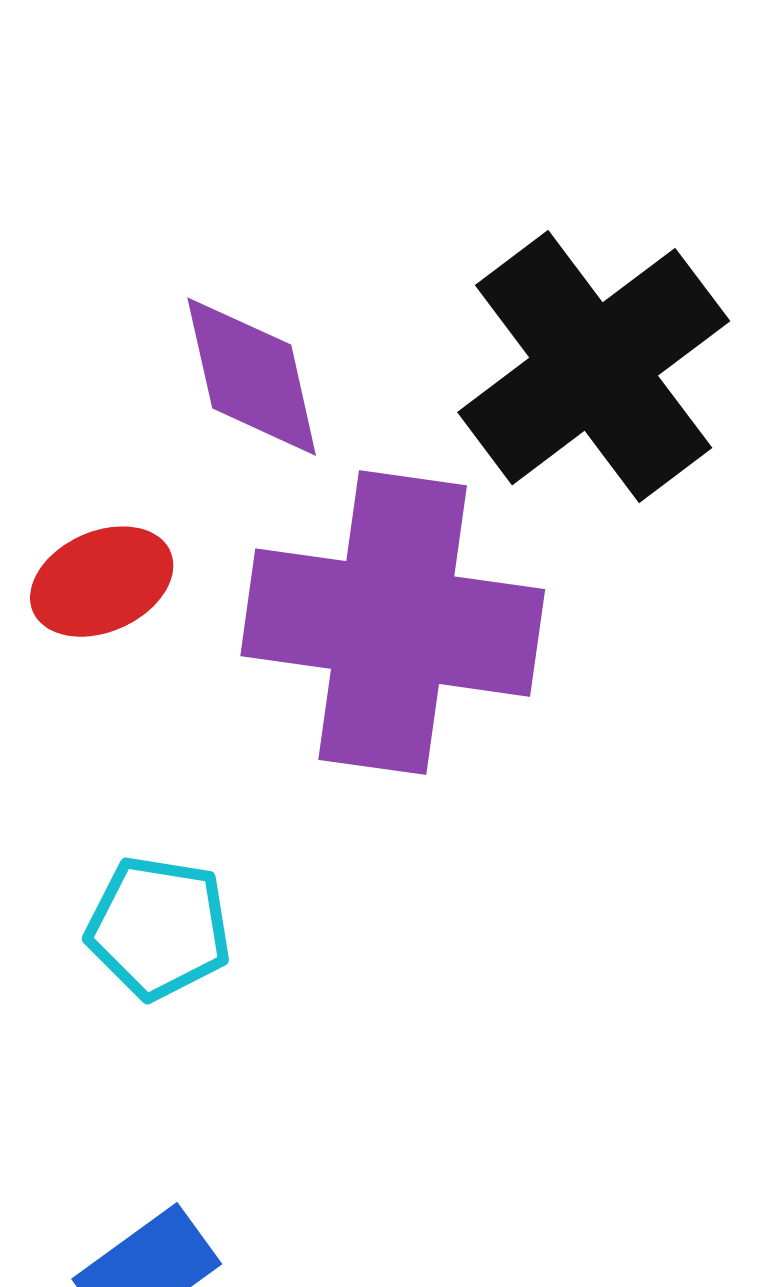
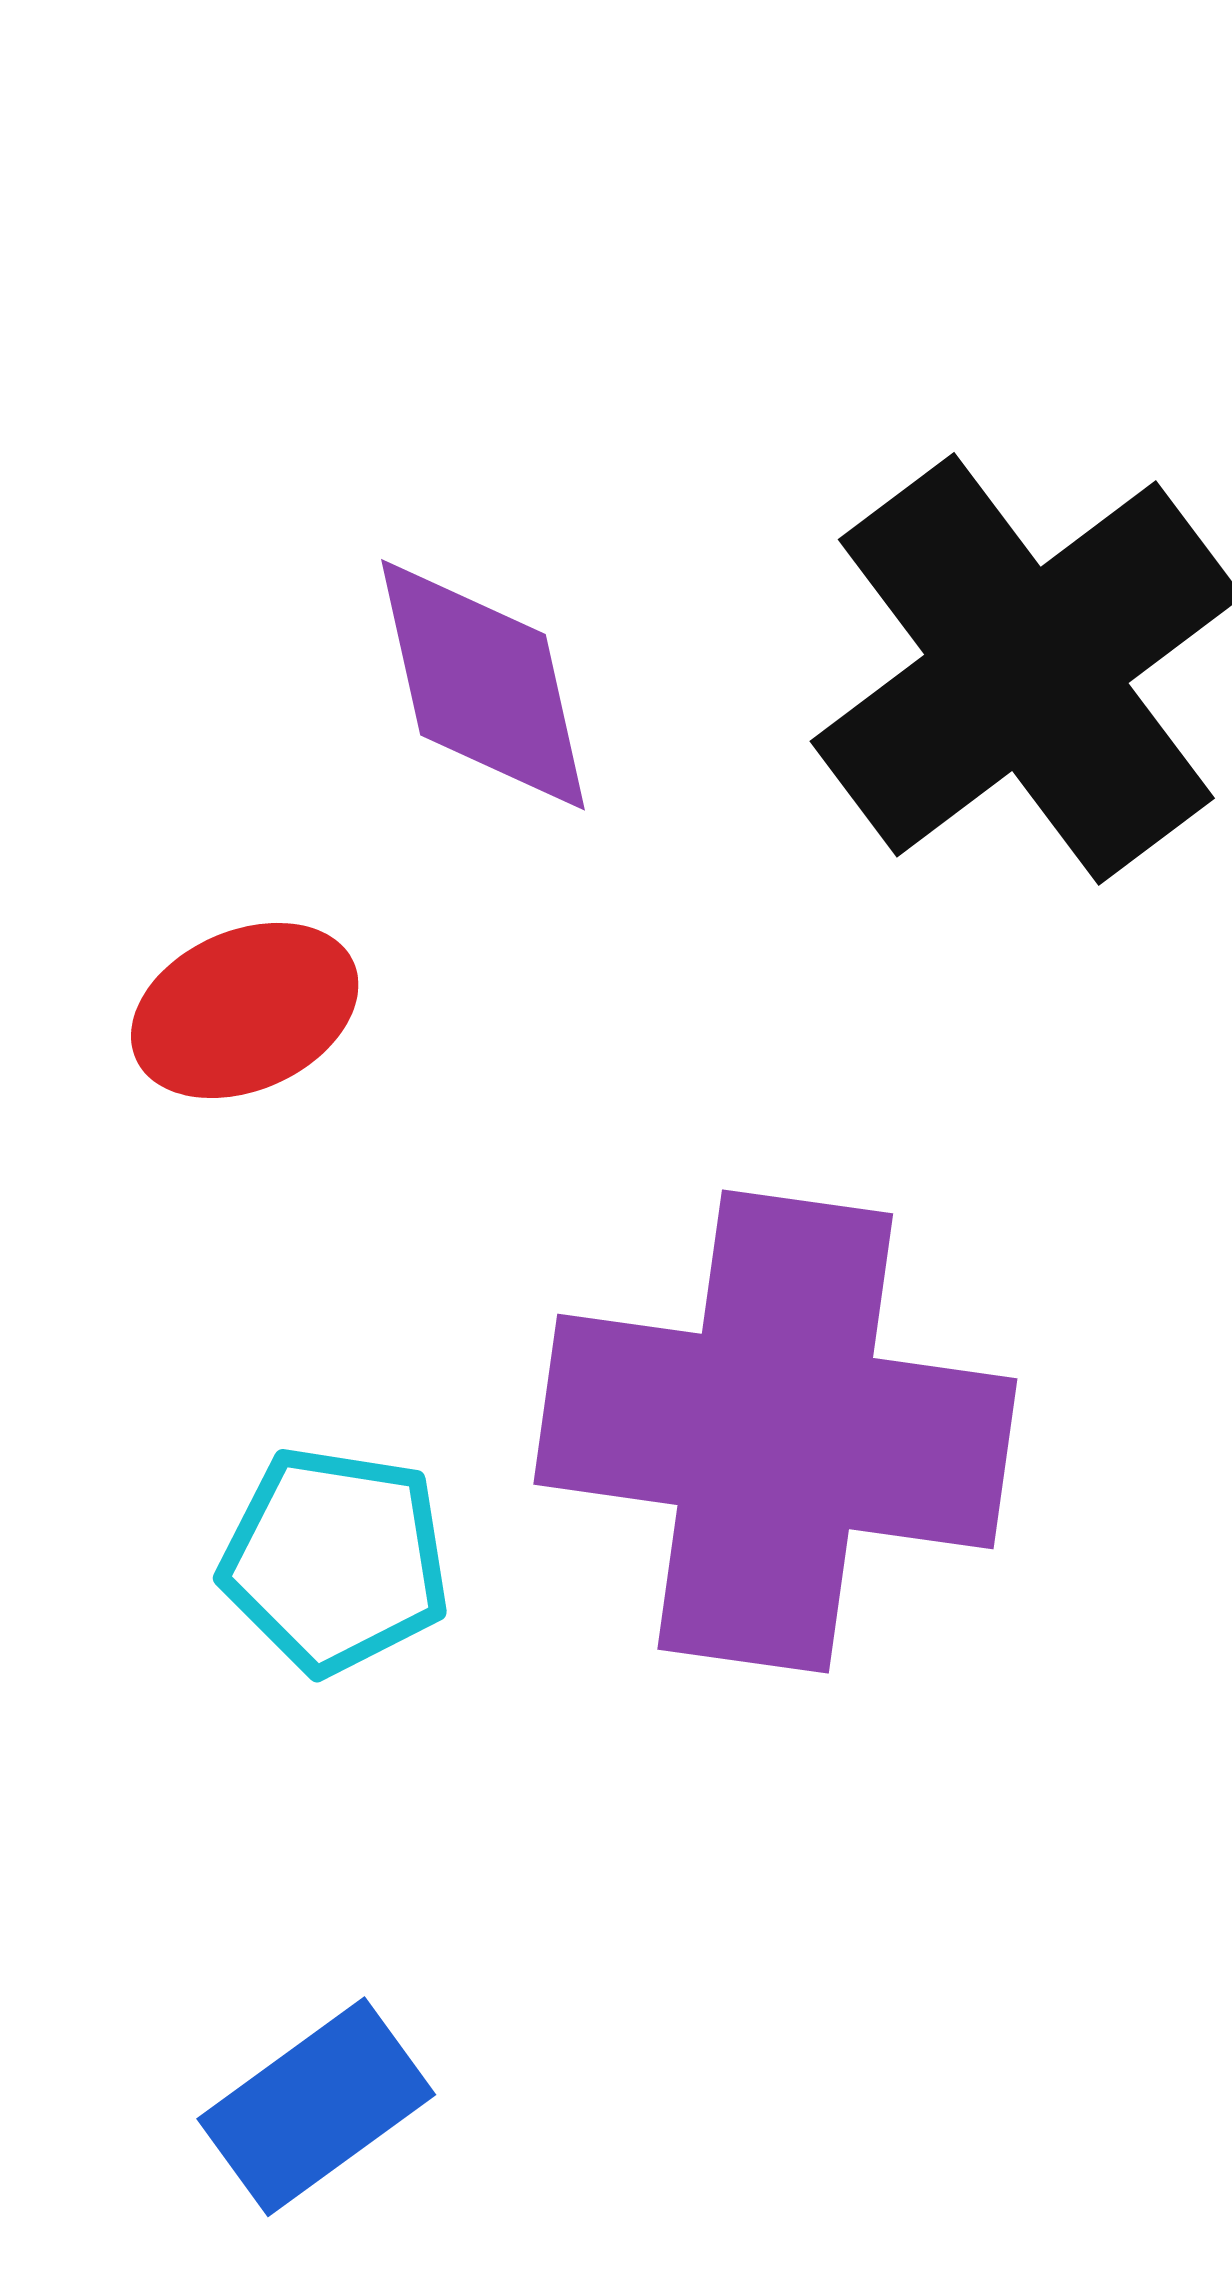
purple cross: (393, 623) -> (775, 1432), moved

